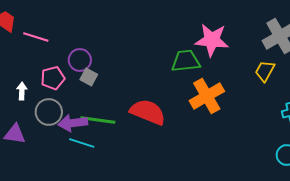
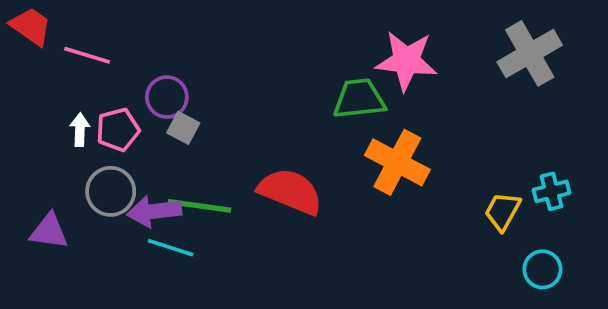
yellow trapezoid: (265, 71) -> (503, 211), moved
white arrow: (22, 91) -> (80, 130), moved
orange cross: (207, 96) -> (397, 162), turned -32

